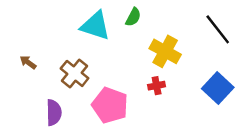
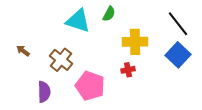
yellow cross: (165, 51) -> (135, 42), turned -30
blue square: (218, 88) -> (178, 55), moved

